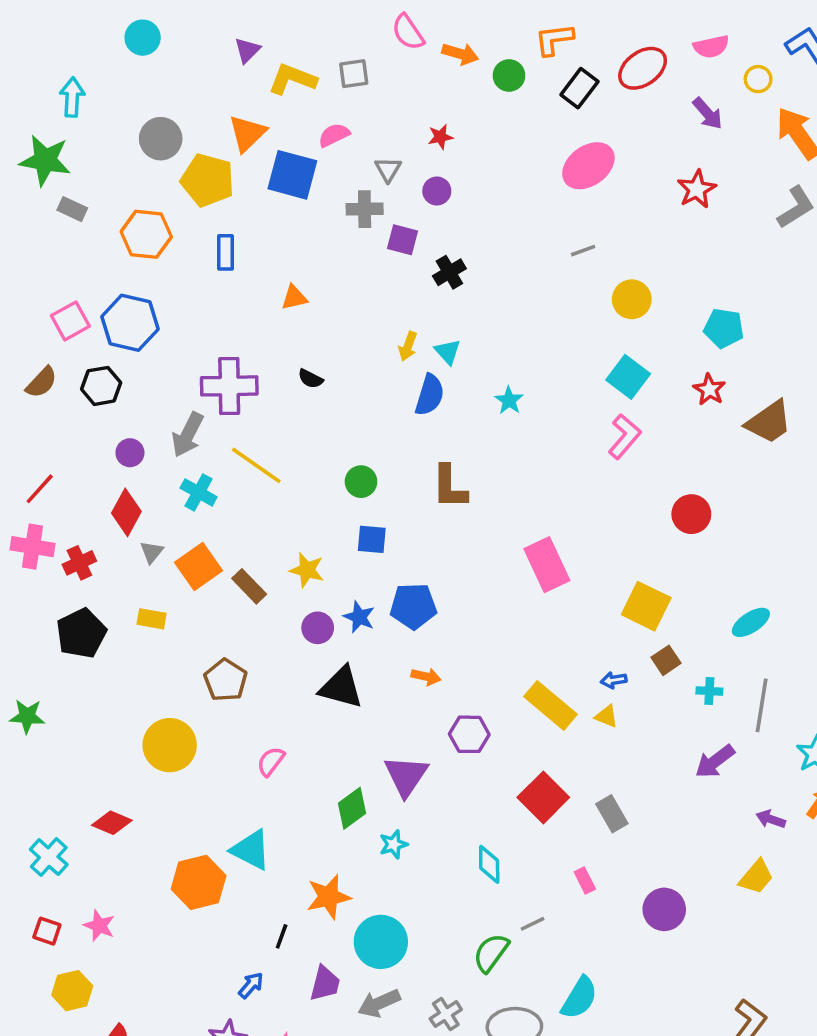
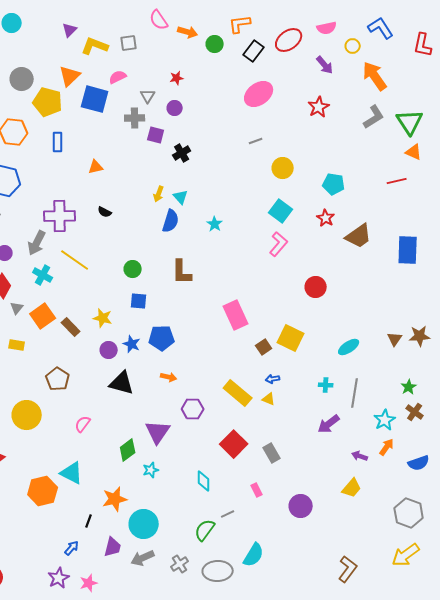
brown square: (666, 660) -> (264, 347), moved

